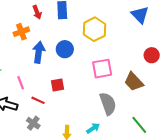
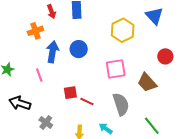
yellow hexagon: (95, 29) -> (123, 30), moved
pink line: (21, 83) -> (39, 75), moved
red square: (58, 85) -> (70, 93), moved
red line: (38, 100) -> (87, 102), moved
cyan arrow: (93, 128) -> (106, 129), turned -112

